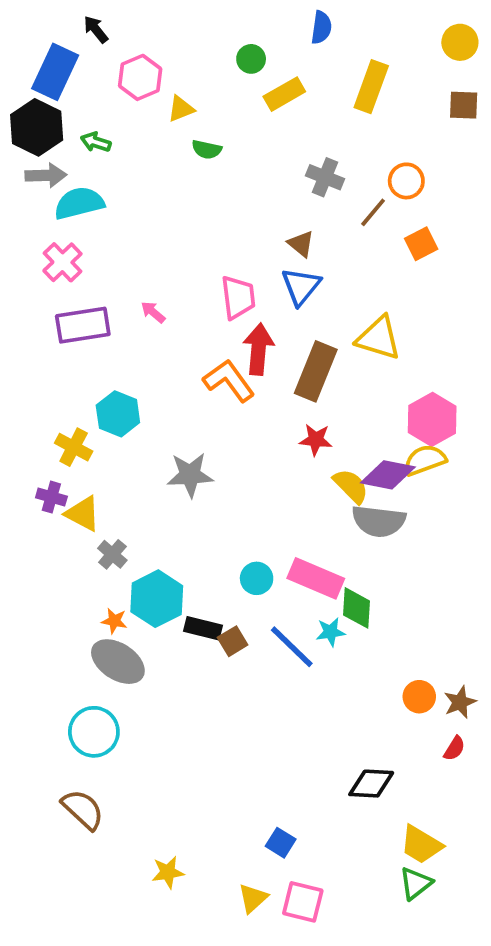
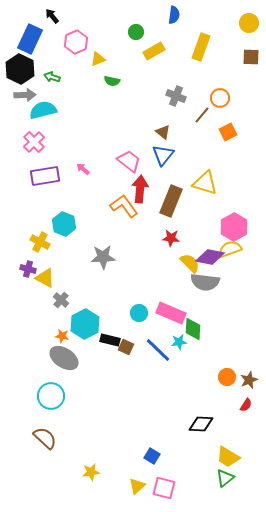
pink trapezoid: (238, 297) -> (129, 161), turned -45
brown square: (233, 641) -> (126, 347), turned -35

